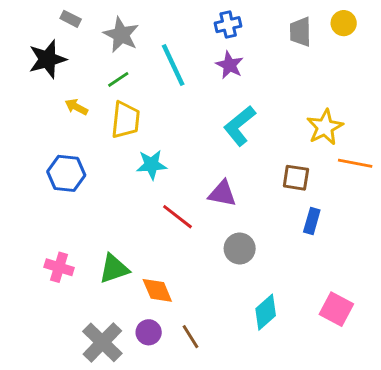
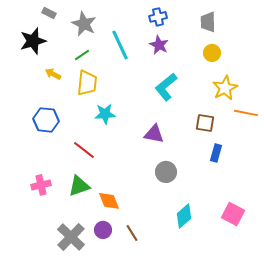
yellow circle: (344, 23) -> (212, 53), moved
red line: (177, 217) -> (84, 150), moved
pink cross: (59, 267) -> (41, 185), turned -30

